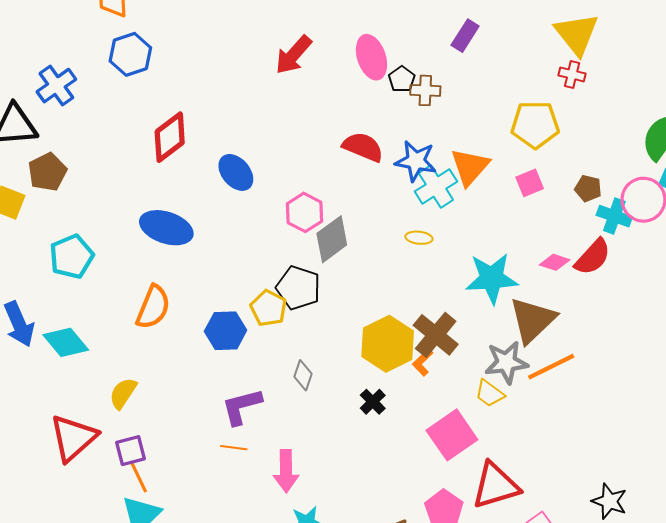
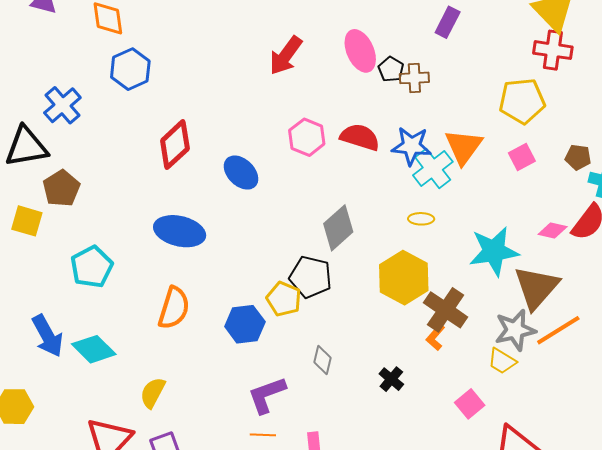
red cross: (572, 74) -> (553, 50), size x1.5
pink hexagon: (304, 212) -> (307, 137), moved
yellow hexagon: (388, 344) -> (404, 278), moved
pink square: (452, 435) -> (470, 404), size x0.6

